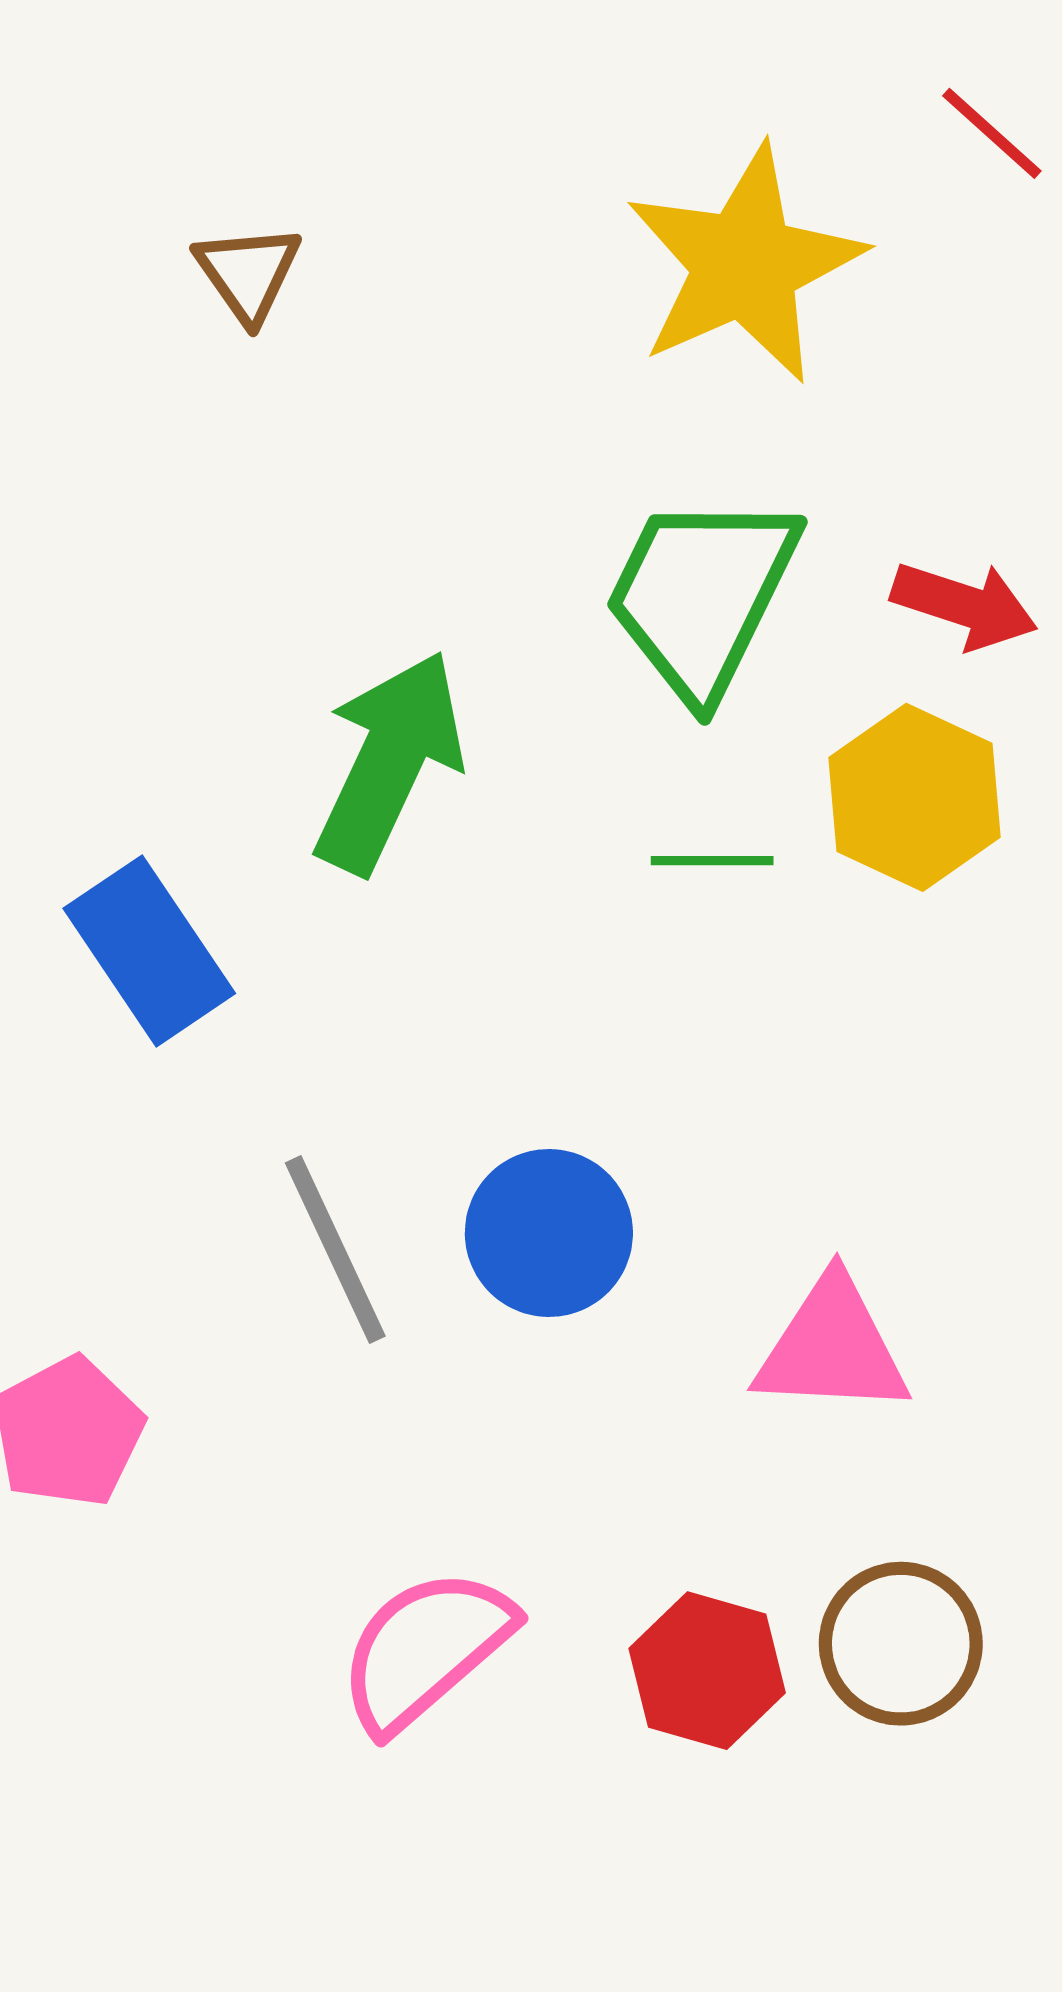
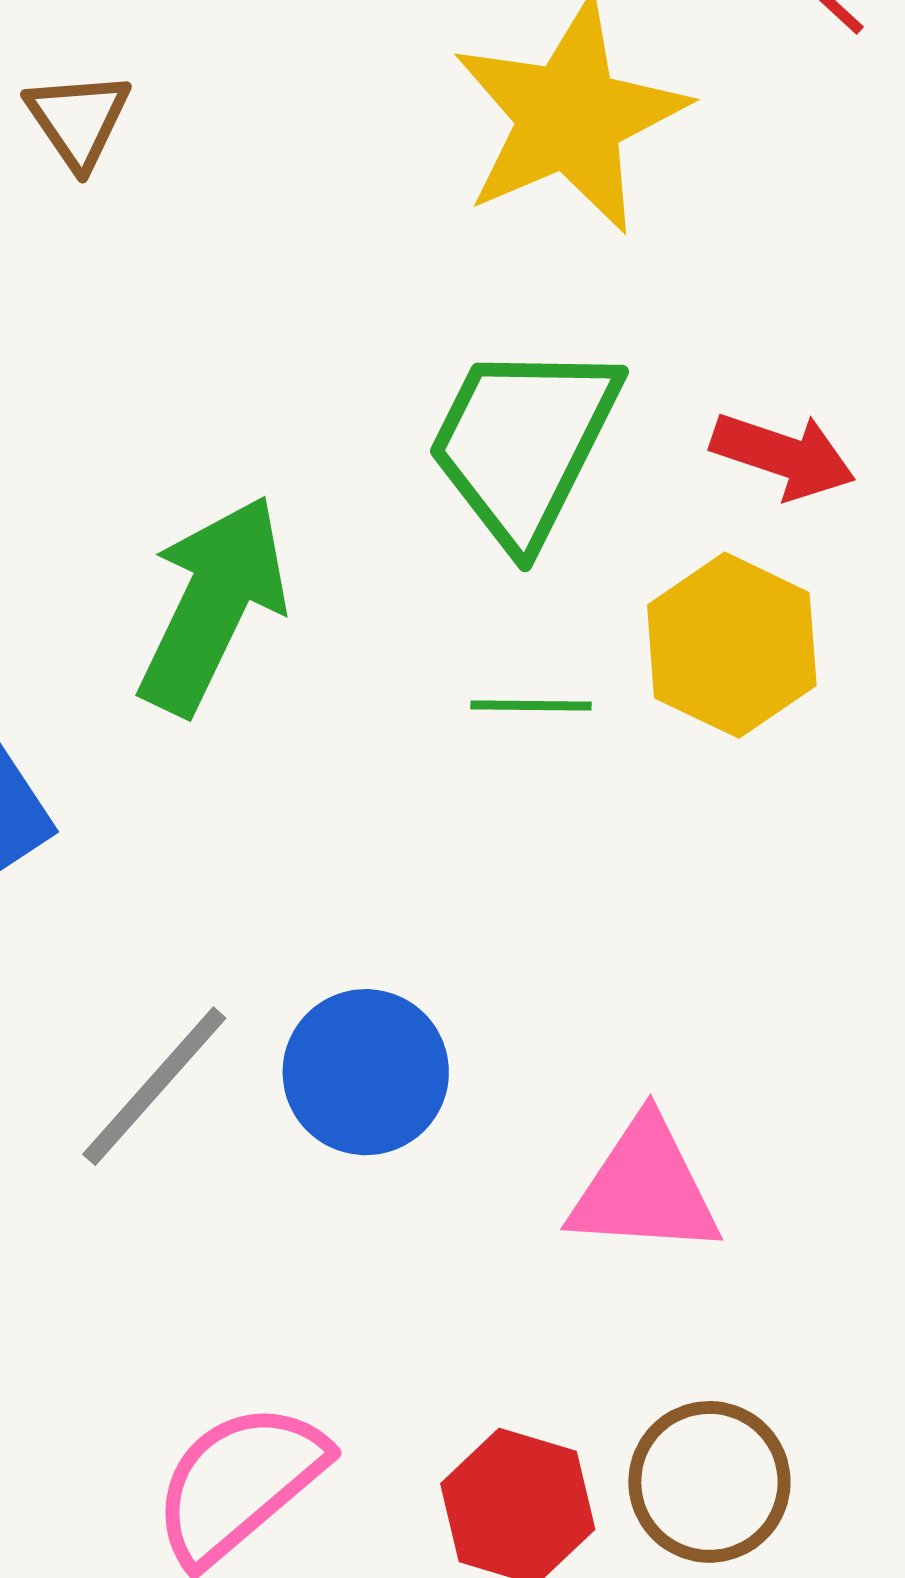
gray line: (335, 1249) -> (154, 1086), turned 66

